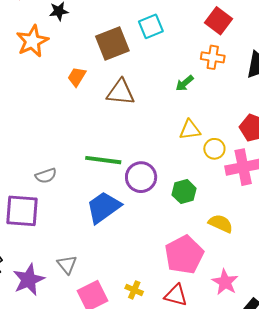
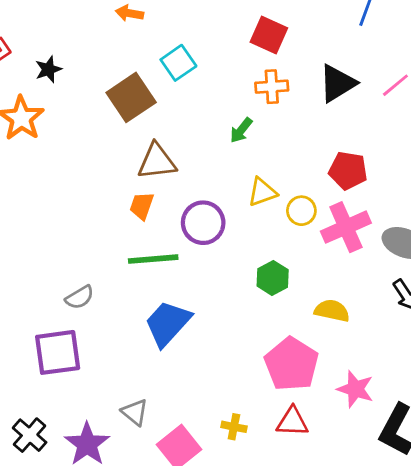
orange trapezoid: (77, 77) -> (142, 206), moved
purple circle: (141, 177) -> (203, 223), moved

